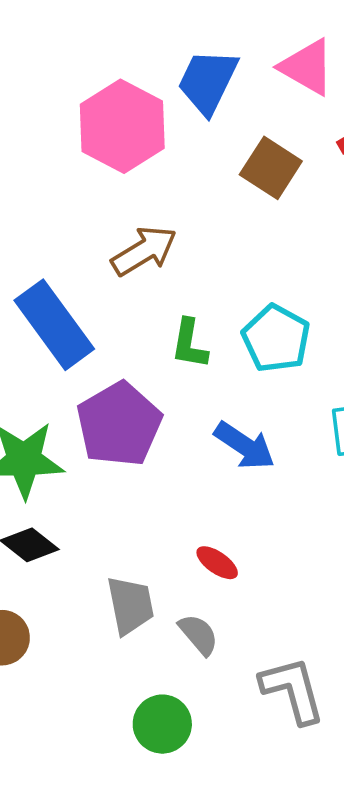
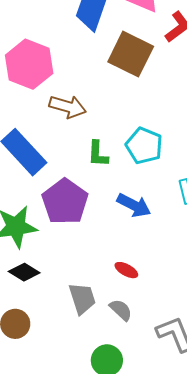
pink hexagon: (122, 126) -> (29, 64), moved
brown square: (271, 168) -> (131, 54), size x1.4
brown arrow: (144, 251) -> (68, 107), turned 54

